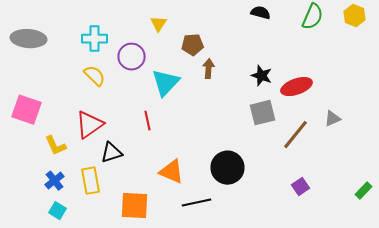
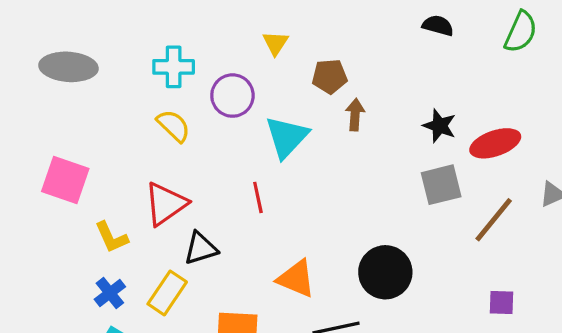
yellow rectangle: (90, 181) -> (167, 293), turned 44
purple square: (300, 187) -> (502, 303), turned 36

